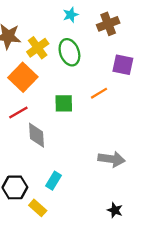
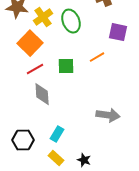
red line: (18, 112) -> (35, 69), moved
yellow rectangle: (38, 208) -> (56, 158), moved
black star: (115, 210) -> (84, 160), moved

